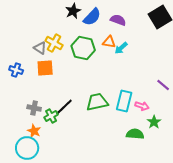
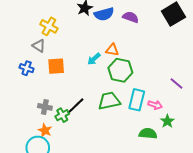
blue semicircle: (92, 17) -> (104, 14), turned 30
orange triangle: (109, 42) -> (112, 50), moved
yellow cross: (54, 43) -> (49, 26), moved
gray triangle: (40, 48) -> (39, 46), moved
green hexagon: (83, 48) -> (120, 70), moved
cyan arrow: (121, 48) -> (94, 59), moved

